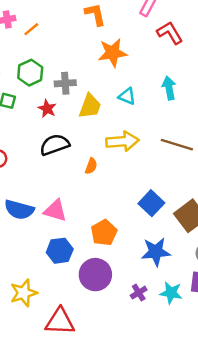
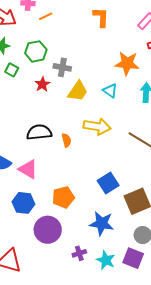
orange star: (113, 53) -> (127, 63), moved
black semicircle: (55, 145) -> (39, 132), moved
orange semicircle: (91, 166) -> (66, 140), turned -48

